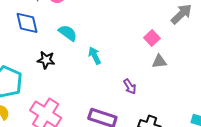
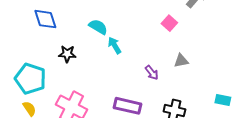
cyan semicircle: (68, 33) -> (98, 27), moved
gray triangle: (159, 61) -> (181, 61), moved

